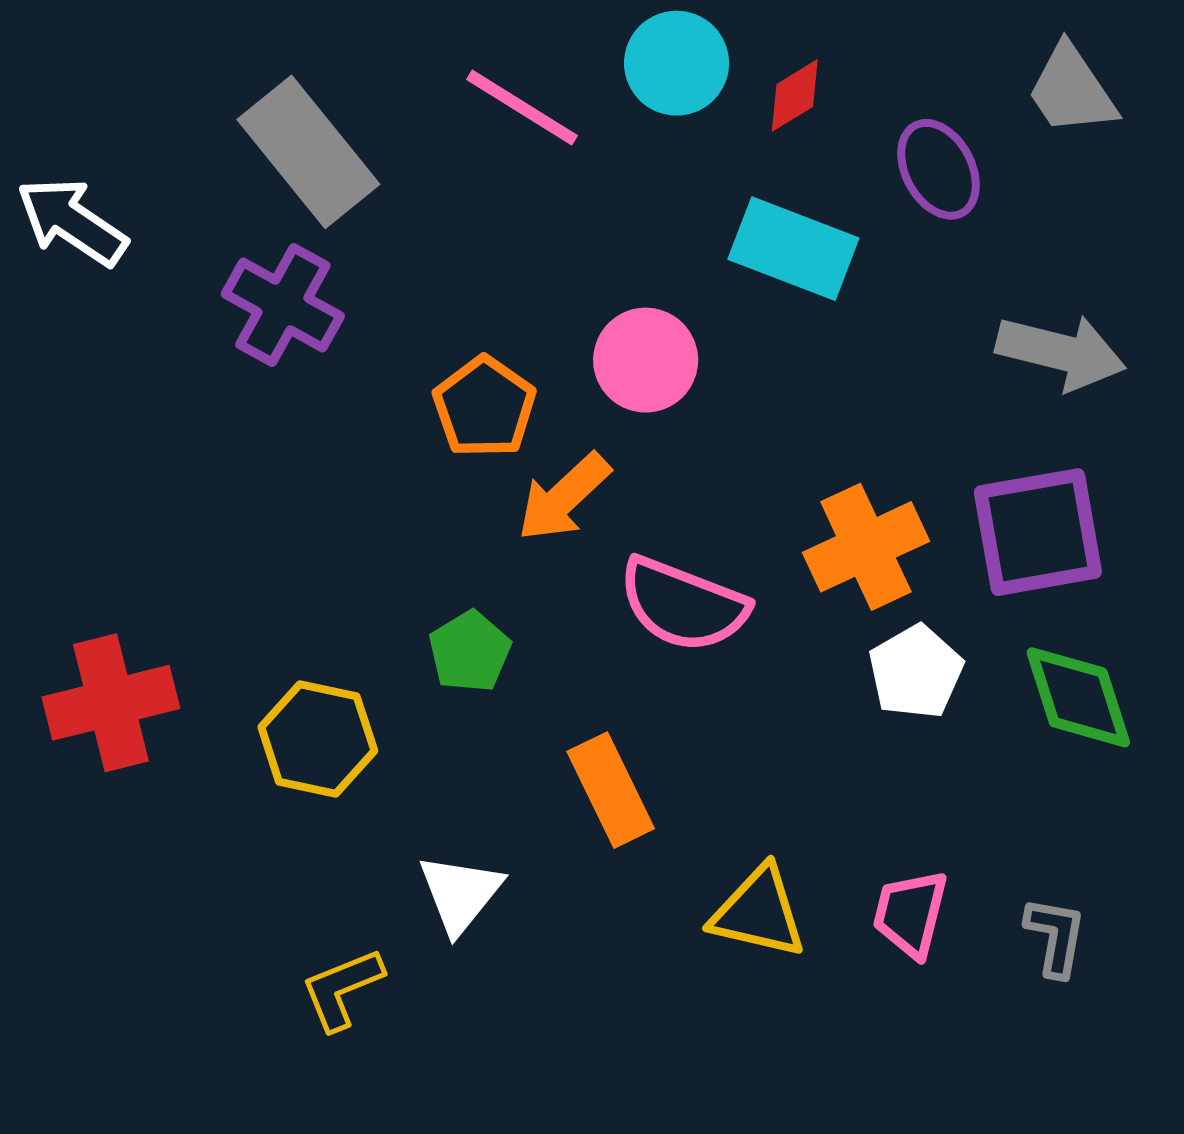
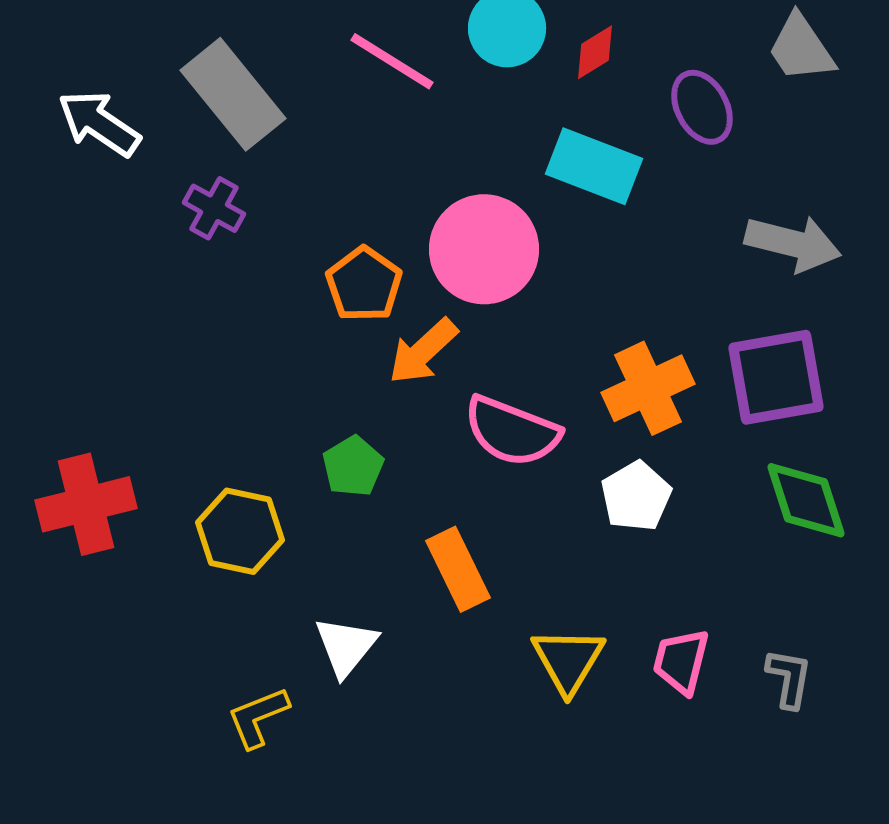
white arrow: (72, 222) -> (99, 123), moved
purple cross: (283, 305) -> (214, 208), size x0.7
pink circle: (646, 360) -> (484, 249), size x1.4
white pentagon: (916, 672) -> (636, 496), moved
yellow triangle: (758, 912) -> (568, 660), turned 48

